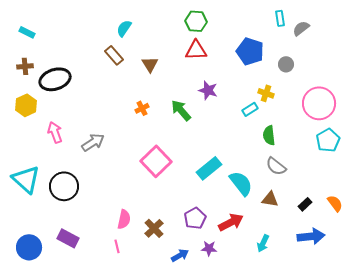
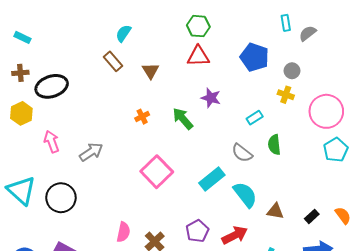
yellow cross: (266, 93) -> (286, 95), moved
gray semicircle: (276, 166) -> (242, 153), moved

